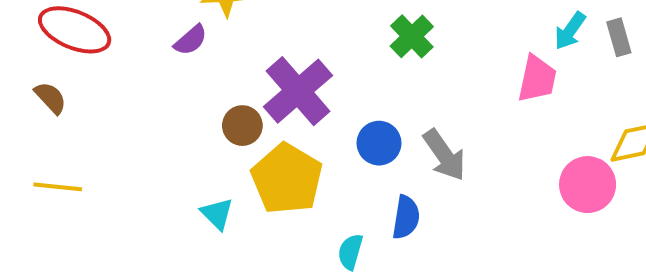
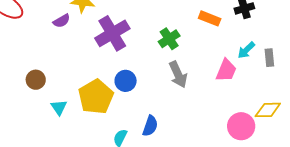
purple cross: (298, 91) -> (112, 33), moved
brown circle: (242, 126) -> (36, 80), moved
blue circle: (379, 143) -> (126, 81), moved
gray arrow: (444, 155) -> (178, 74), moved

